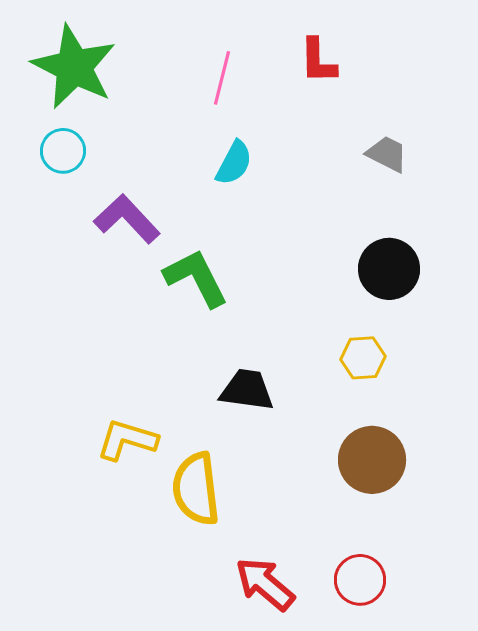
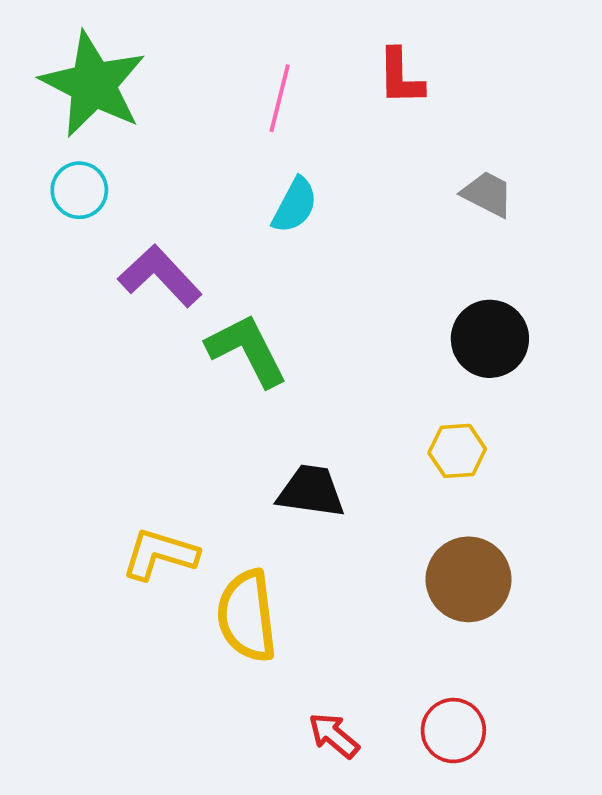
red arrow: (265, 584) -> (334, 736), size x0.7

